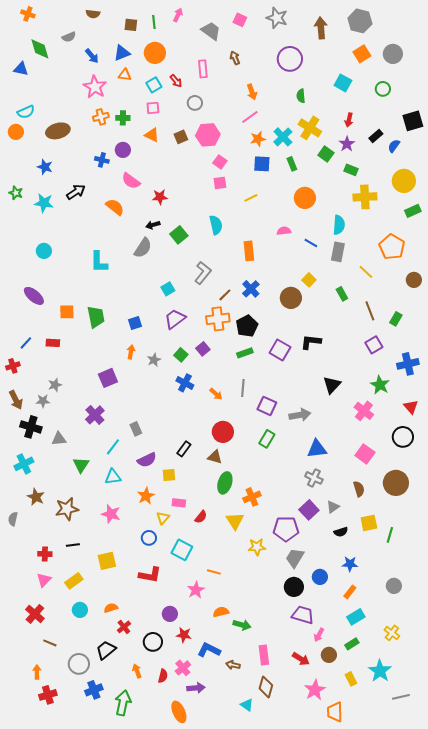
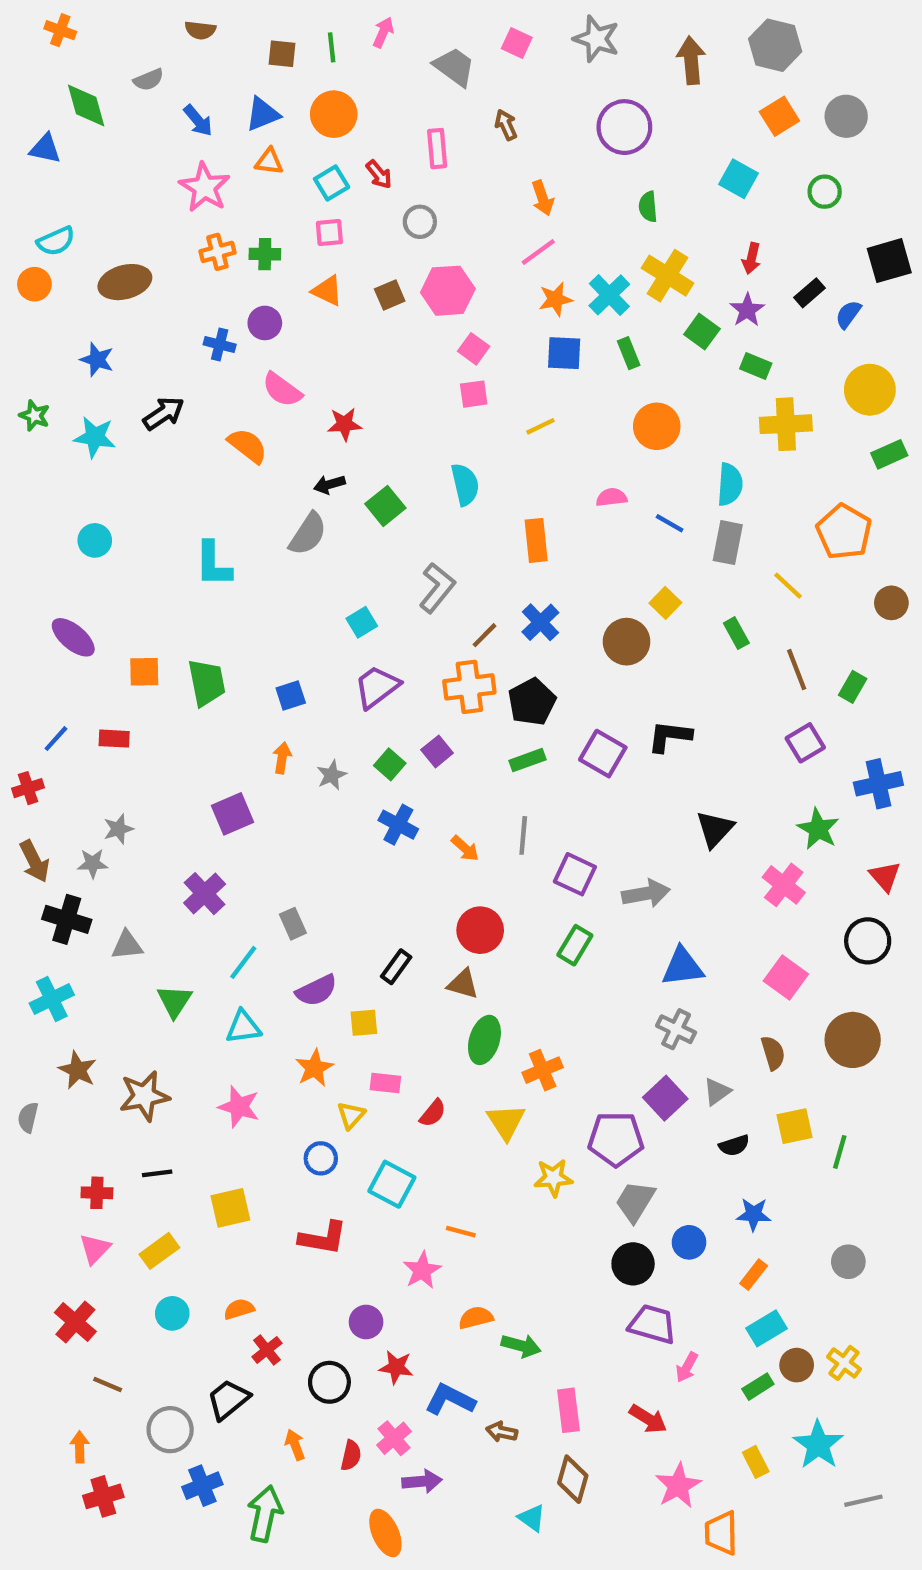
brown circle: (329, 655) -> (797, 1365), moved

